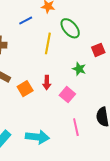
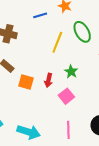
green star: (79, 69) -> (71, 72), moved
orange square: (25, 89) -> (26, 82), turned 35

